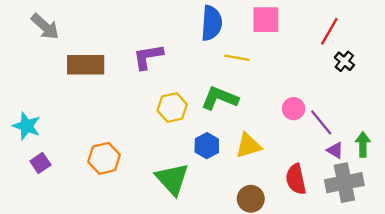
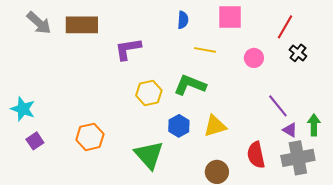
blue semicircle: (211, 23) -> (183, 20), size x0.6
brown rectangle: (86, 65) -> (82, 25), moved
pink circle: (294, 109) -> (254, 58), moved

